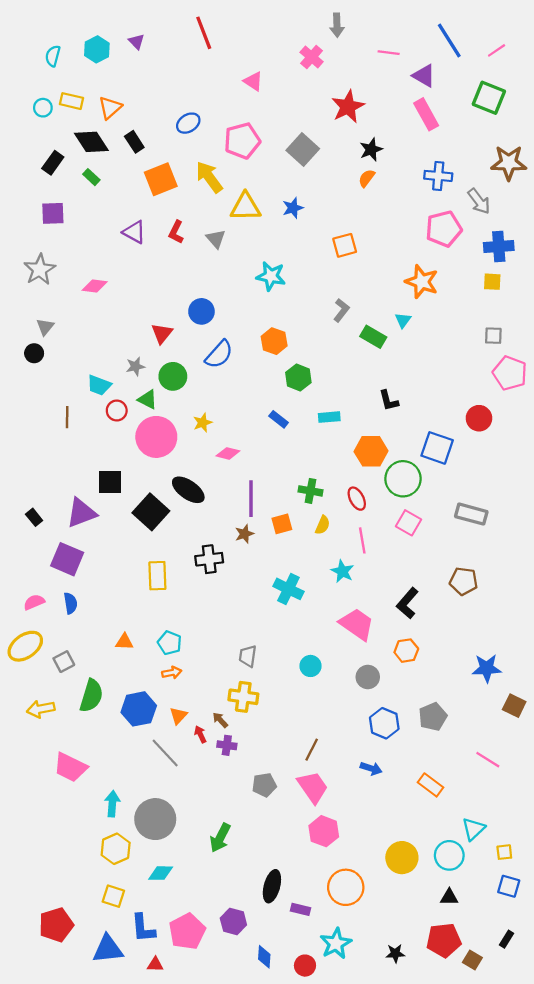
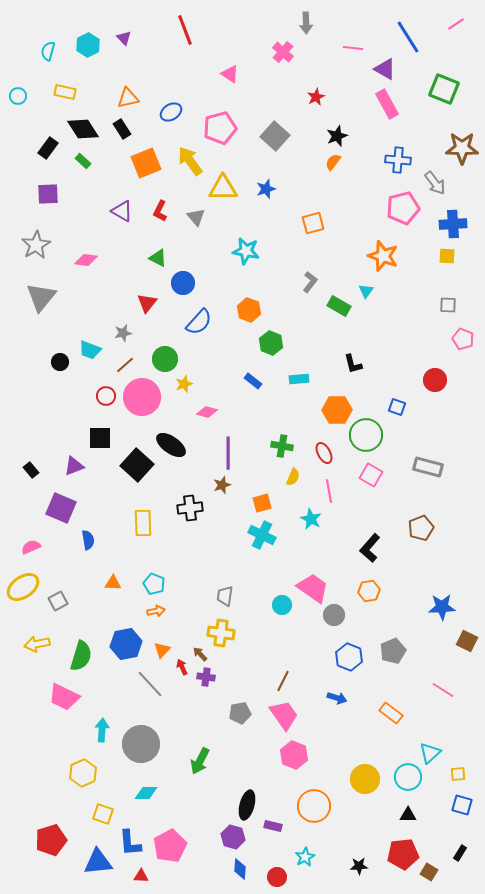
pink line: (497, 50) -> (456, 24), moved
red star: (348, 107) -> (316, 97), size x0.6
cyan circle: (43, 108) -> (18, 96), moved
orange triangle: (110, 108) -> (128, 98), moved, turned 30
gray triangle: (45, 327) -> (41, 297), size x1.8
black circle: (34, 353) -> (60, 362), moved
pink pentagon: (510, 373) -> (463, 339), size x0.7
green circle: (173, 376) -> (165, 359), moved
green triangle: (148, 399) -> (158, 258), moved
red circle: (117, 411) -> (106, 396), moved
brown line: (67, 417) -> (125, 365), moved, turned 48
blue square: (437, 448) -> (397, 407), size x0.6
purple triangle: (81, 513) -> (74, 466), size x0.7
orange square: (282, 524) -> (262, 503), moved
brown pentagon: (464, 581) -> (421, 528), turned -30
blue semicircle: (70, 603) -> (88, 540), moved
pink trapezoid: (357, 624) -> (313, 588), moved
green semicircle: (91, 696) -> (81, 656), moved
yellow hexagon: (116, 849) -> (83, 773), moved
purple hexagon: (233, 921) -> (233, 837), moved
cyan star: (336, 943) -> (305, 857), size x0.7

